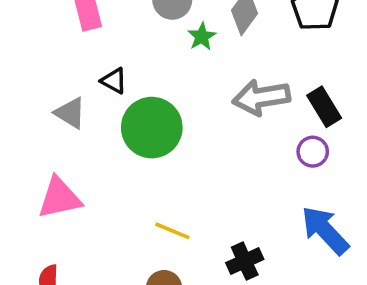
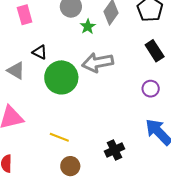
gray arrow: (261, 97) -> (98, 62), moved
black rectangle: (324, 107) -> (155, 51), moved
yellow line: (172, 231) -> (59, 137), moved

